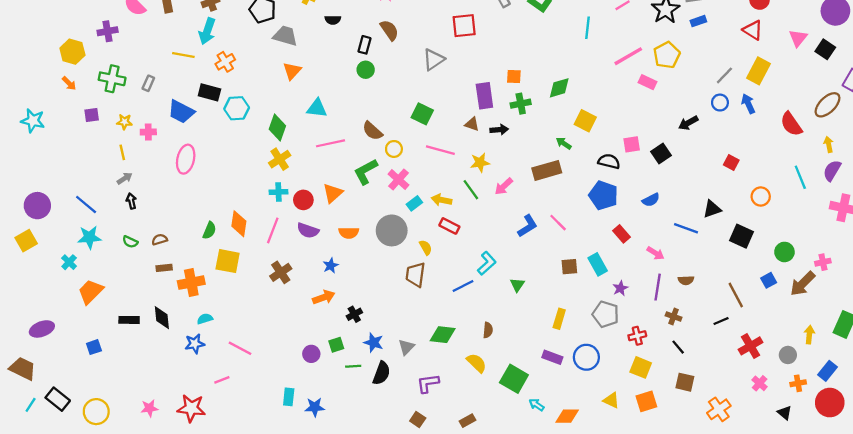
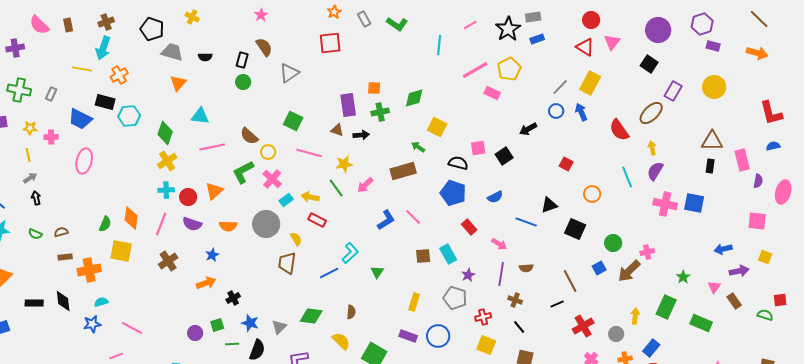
black semicircle: (333, 20) -> (205, 57), moved
pink triangle: (798, 38) -> (612, 42), moved
gray triangle: (434, 60) -> (289, 73), moved

